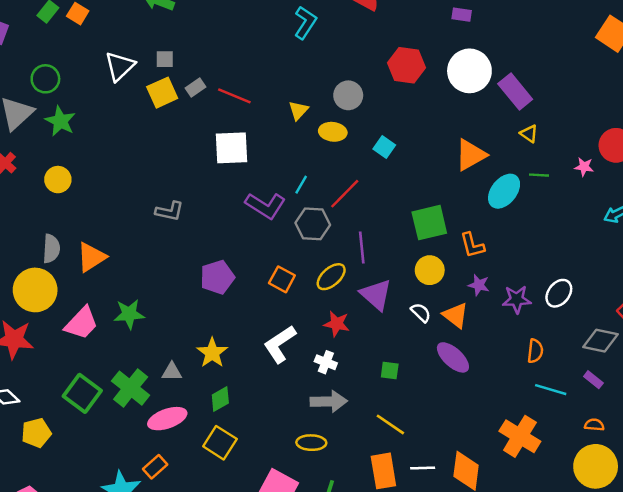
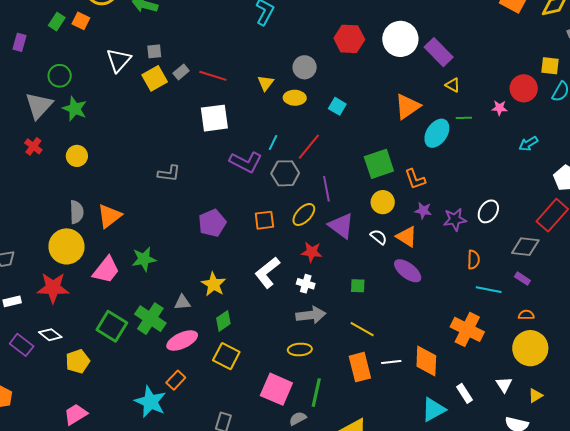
orange square: (282, 279) -> (264, 220), turned -30

